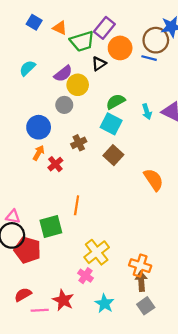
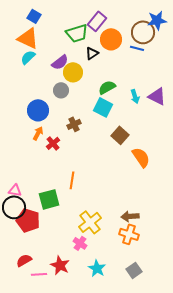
orange triangle: (60, 28) -> (28, 38), moved, size x1.6
brown square: (113, 155) -> (120, 135), moved
brown arrow: (141, 281) -> (130, 216), moved, turned -90

